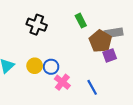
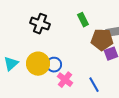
brown pentagon: (100, 41) -> (102, 40), turned -30
yellow circle: (35, 66) -> (38, 64), size x1.5

